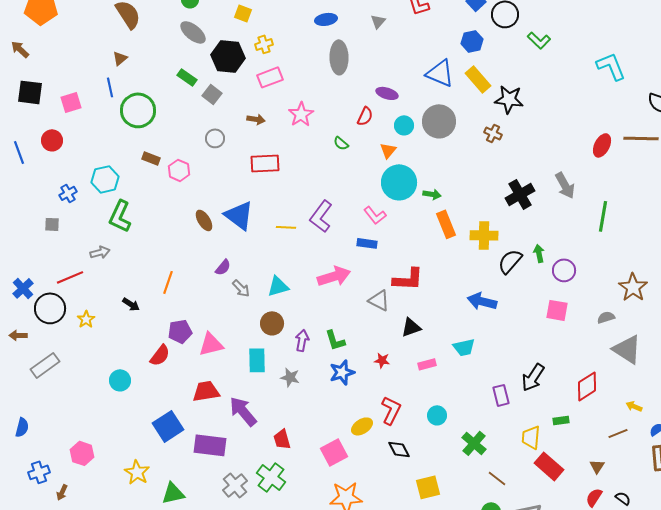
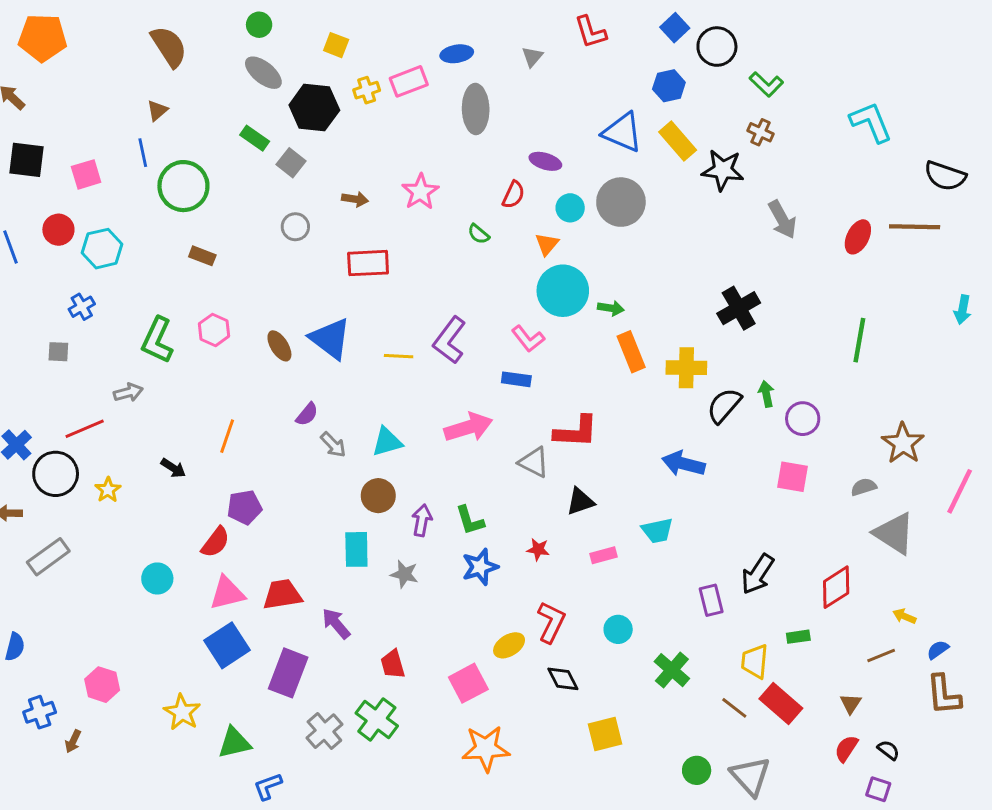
pink rectangle: (270, 77) -> (409, 81), moved
brown cross: (493, 133) -> (761, 132), moved
pink hexagon: (179, 170) -> (214, 330), moved
cyan hexagon: (105, 179) -> (102, 249), moved
gray arrow: (565, 185) -> (782, 219), moved
pink triangle: (211, 344) -> (227, 593), moved
purple arrow: (243, 411) -> (336, 624), size x0.7
purple rectangle: (210, 445) -> (288, 673), turned -76
brown line: (497, 478) -> (734, 708), moved

